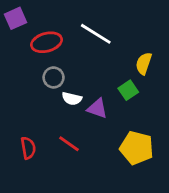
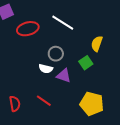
gray circle: (54, 77) -> (56, 54), moved

